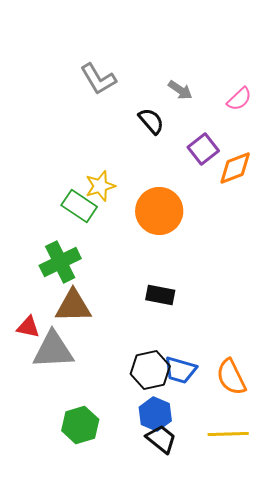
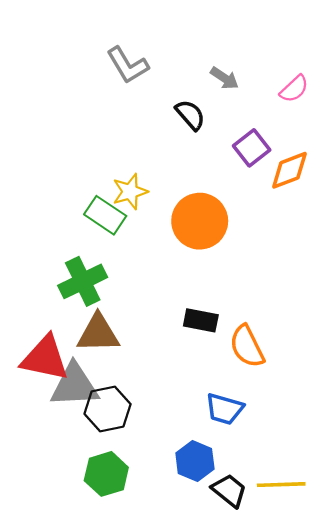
red triangle: (28, 327) -> (45, 358), size x1.8
black hexagon: (150, 370) -> (108, 409), moved
orange semicircle: (231, 377) -> (247, 346), moved
black trapezoid: (161, 439) -> (229, 491), moved

